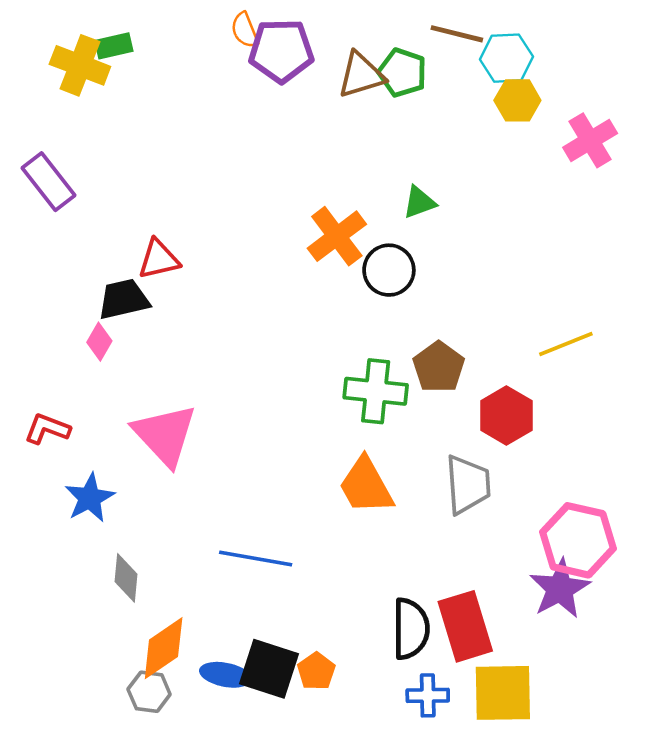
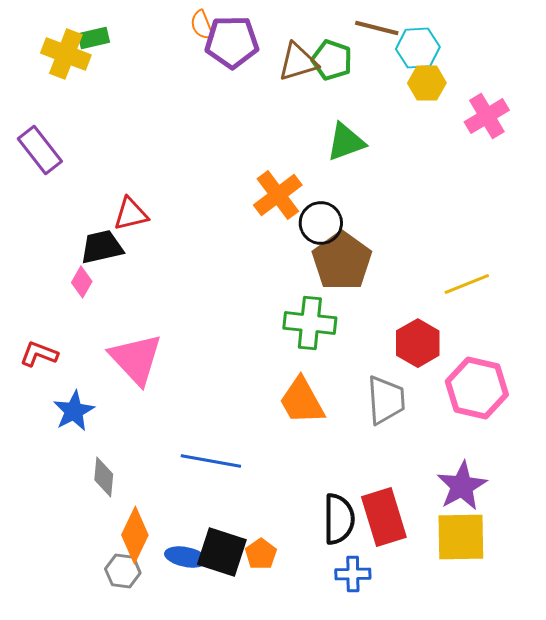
green triangle: (419, 202) -> (346, 142), moved, size x1.4
brown pentagon: (439, 367) -> (342, 261), moved, size x1.4
pink hexagon: (578, 540) -> (477, 388), moved
orange diamond: (164, 648) -> (135, 535), turned -30
yellow square: (503, 693) -> (461, 537), moved

